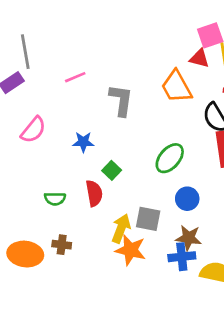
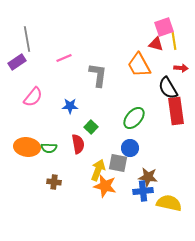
blue circle: (187, 199) -> (130, 148), moved
orange ellipse: (25, 254) -> (27, 147), moved

